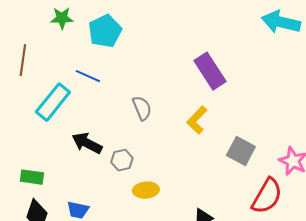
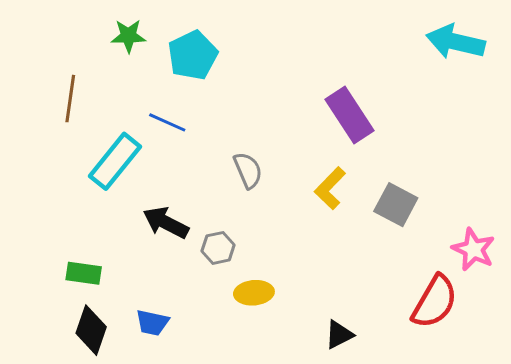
gray square: (241, 151) -> (396, 205), moved

